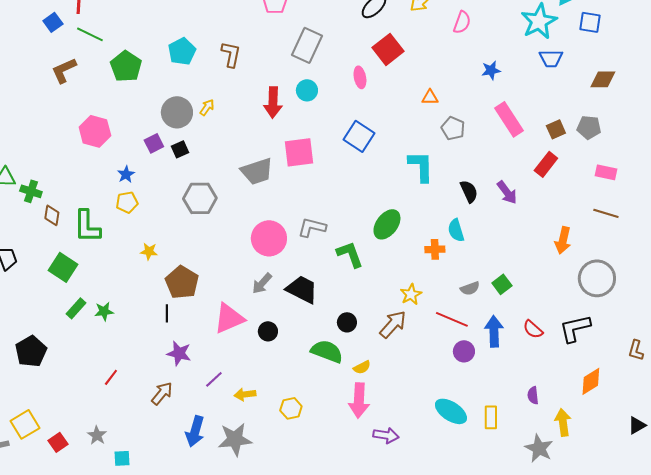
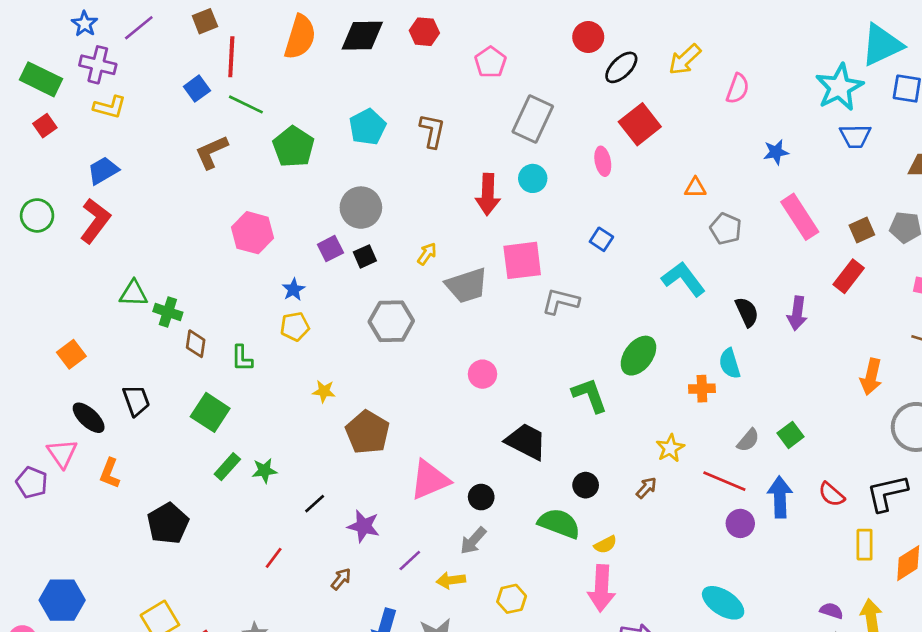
yellow arrow: (207, 107) -> (427, 254), moved
blue square: (359, 136) -> (601, 239), size x0.6
cyan L-shape: (421, 166) -> (683, 279), turned -36
purple arrow: (507, 192) -> (797, 313), turned 45
green L-shape: (87, 226) -> (242, 358), size x0.6
gray L-shape: (312, 227) -> (560, 301), moved
pink circle: (269, 238) -> (482, 374), size x0.6
gray arrow: (262, 283) -> (473, 541), moved
gray semicircle: (470, 288) -> (748, 440), turned -30
black line: (167, 313) -> (315, 504), moved, turned 48
brown arrow: (393, 324) -> (646, 488), size x0.6
brown arrow: (162, 393) -> (341, 579), size x0.7
purple semicircle: (533, 395) -> (831, 611), moved, turned 114
yellow rectangle: (491, 417) -> (865, 545), moved

